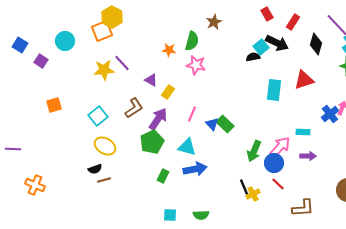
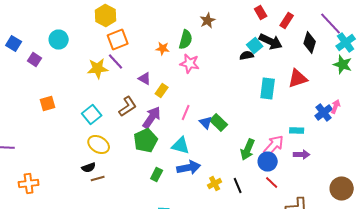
orange square: (102, 31) -> (118, 40), moved
orange cross: (35, 185) -> (29, 184), turned -30
yellow cross: (253, 194) -> (215, 184), moved

